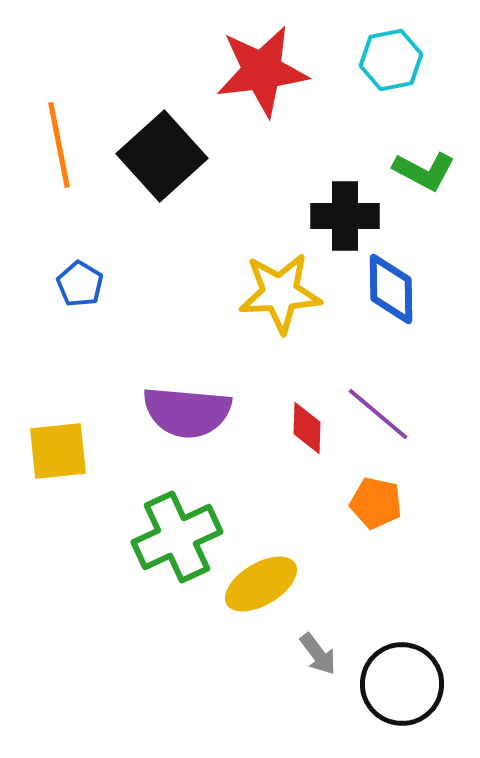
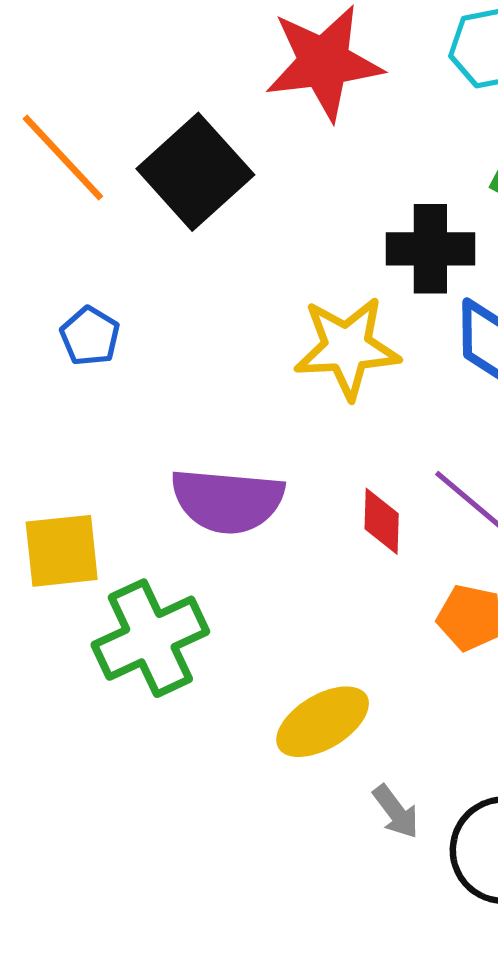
orange line: (59, 145) -> (63, 158), turned -32
green cross: (177, 537) -> (150, 638), moved

